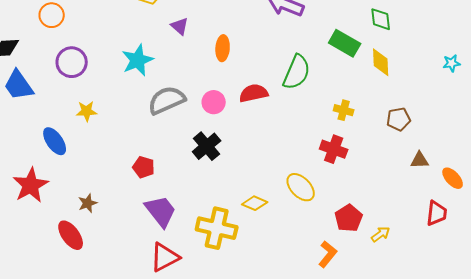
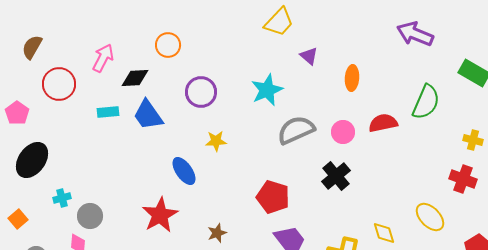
orange circle: (52, 15) -> (168, 45), moved
red pentagon: (144, 167) -> (273, 197), size x1.5
yellow diamond: (255, 203) -> (384, 233), turned 50

